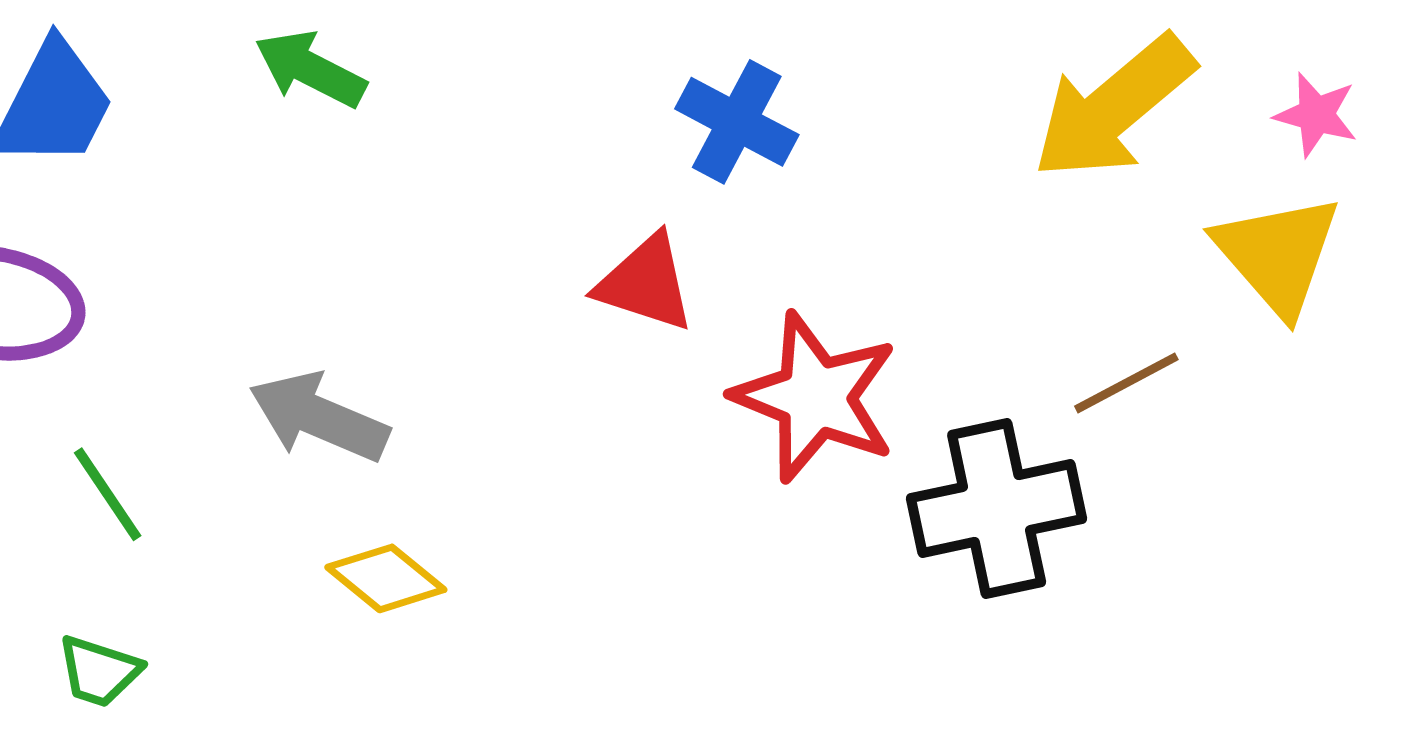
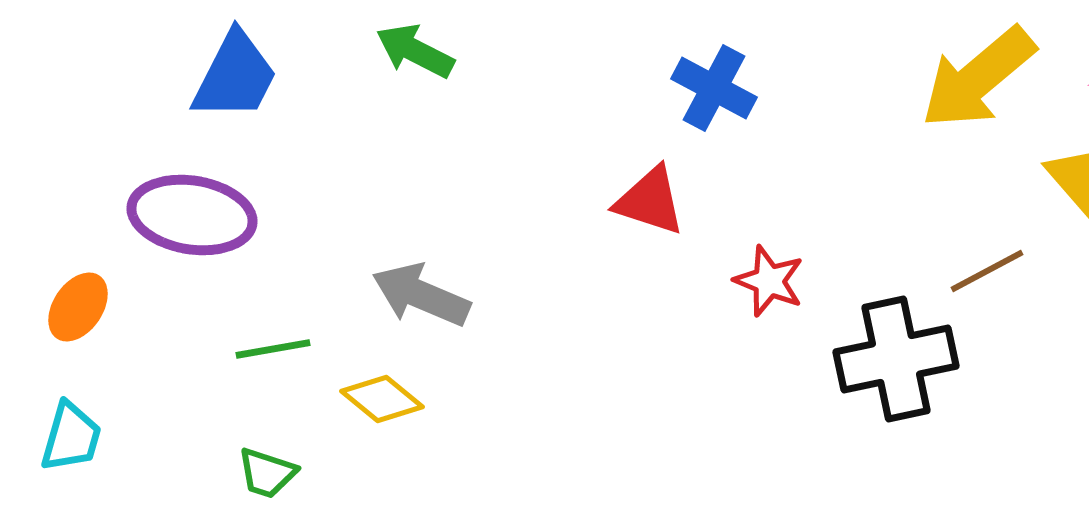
red star: (815, 397) -> (769, 281), size x0.6
green line: (108, 494) -> (273, 349), turned -66
yellow diamond: (386, 578) -> (382, 399), moved

